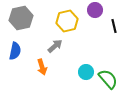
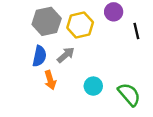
gray hexagon: (21, 18) -> (47, 21), moved
blue semicircle: (15, 51) -> (39, 56), moved
cyan circle: (86, 72) -> (93, 86), moved

